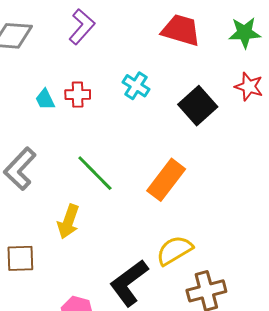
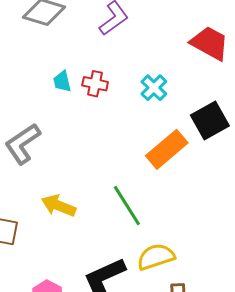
green line: (95, 173) -> (127, 206), moved
orange rectangle: (166, 180) -> (167, 149), moved
yellow arrow: (68, 222) -> (59, 206), turned 80

